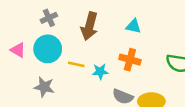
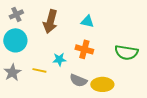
yellow line: (76, 64) -> (39, 70), moved
gray star: (44, 87) -> (12, 72), turned 30

